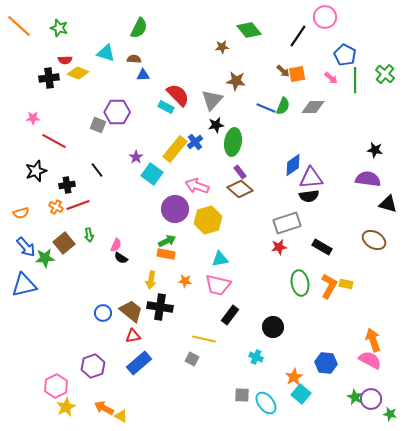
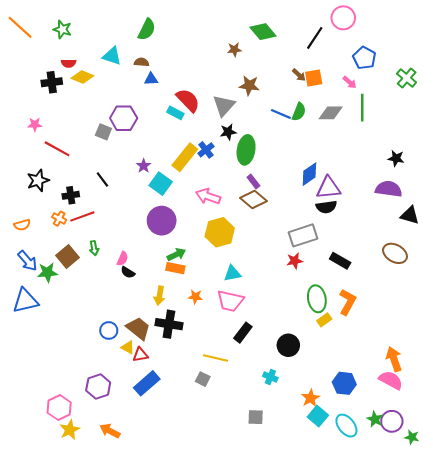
green line: (355, 80) -> (362, 108), moved
purple circle: (175, 209) -> (162, 221), moved
yellow rectangle: (346, 284) -> (324, 320), moved, turned -48
cyan ellipse: (266, 403) -> (346, 426), moved
yellow triangle: (121, 416) -> (128, 347), moved

